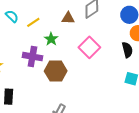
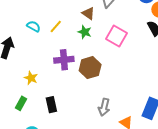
brown triangle: (68, 18) -> (88, 13), turned 48
green star: (51, 39) -> (85, 32), moved

